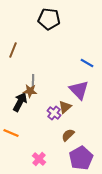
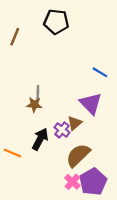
brown line: (13, 50) -> (15, 37), moved
black arrow: (20, 102) -> (40, 139), moved
brown semicircle: (68, 135) -> (78, 155), size x1.6
pink cross: (39, 159) -> (72, 182), moved

